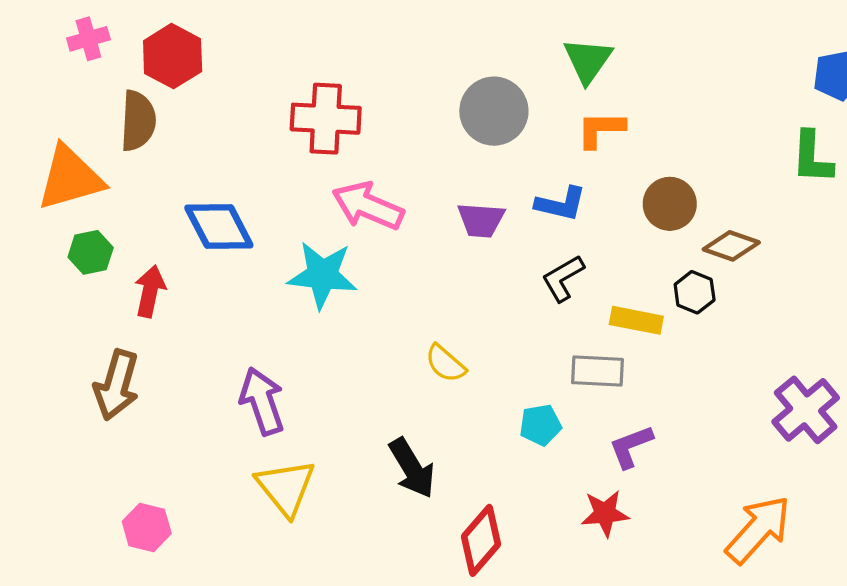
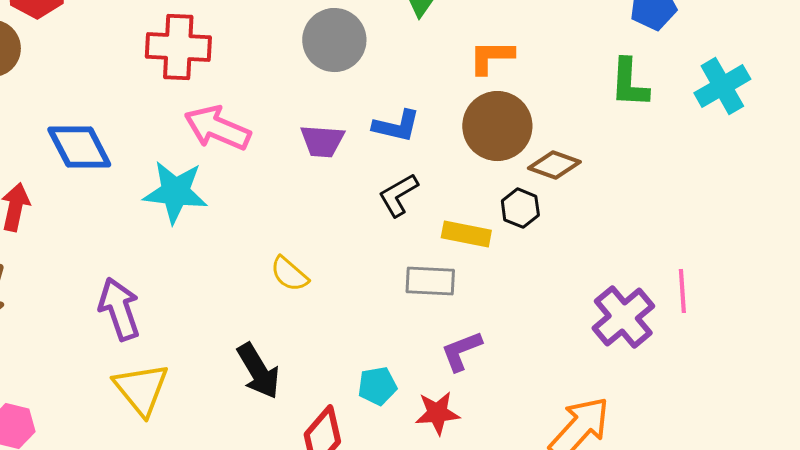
orange L-shape: (601, 129) -> (491, 57), moved
brown circle: (670, 204) -> (497, 126), size x1.4
cyan pentagon: (540, 425) -> (377, 386), moved

